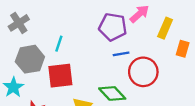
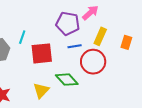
yellow rectangle: (165, 28) -> (100, 36), moved
red square: (60, 76) -> (42, 53), moved

